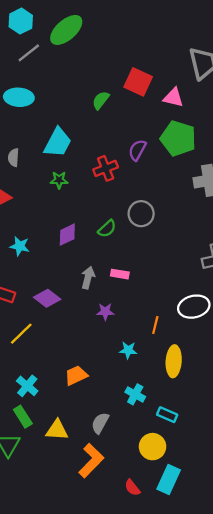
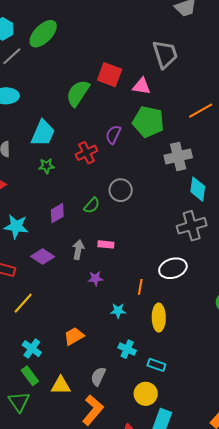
green semicircle: (101, 100) -> (78, 93), size x1.6
cyan star: (20, 246) -> (16, 226), size x1.4
purple diamond: (47, 298) -> (43, 256), moved

